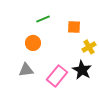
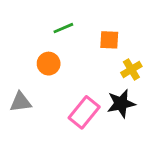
gray triangle: (26, 70) -> (21, 102), moved
black star: (82, 70) -> (121, 103), turned 30

